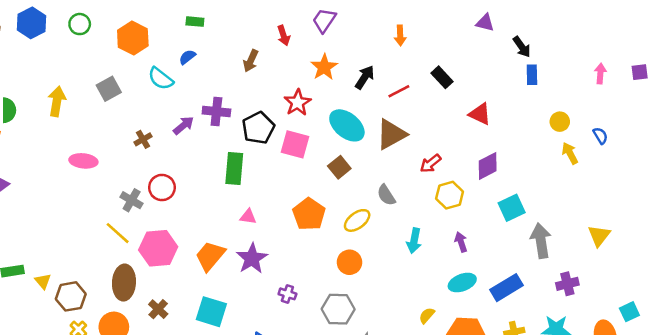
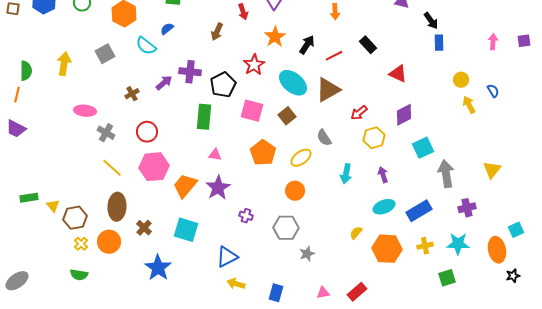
pink square: (295, 144) -> (252, 111), moved
gray cross: (132, 200) -> (106, 133), moved
pink hexagon: (158, 248) -> (154, 167), moved

